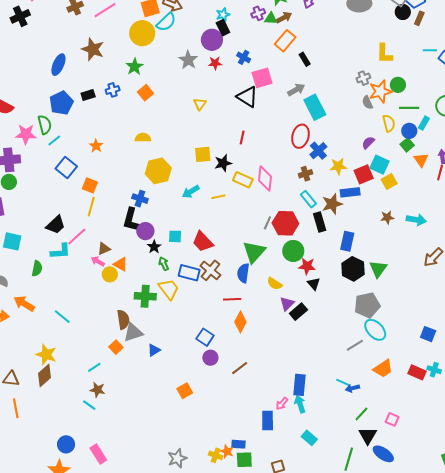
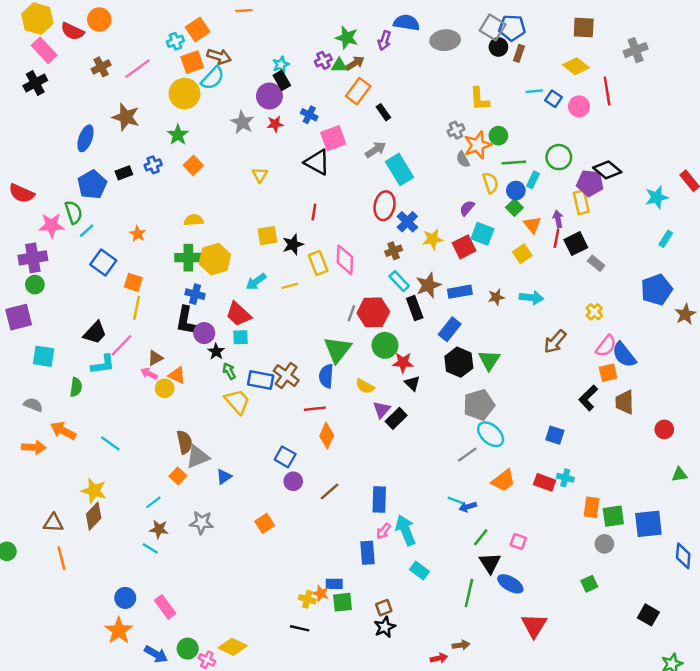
yellow rectangle: (243, 180) -> (318, 263), turned 48
yellow square: (389, 181) -> (522, 254), moved
blue rectangle: (350, 192) -> (460, 292), moved
blue rectangle: (347, 241) -> (450, 329), turned 30
red trapezoid: (203, 242) -> (238, 314), moved
green cross: (145, 296) -> (188, 258), moved
blue rectangle: (300, 385) -> (379, 499), moved
cyan arrow: (300, 404) -> (405, 530), size x1.4
gray star: (177, 458) -> (202, 522), moved, turned 30

